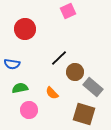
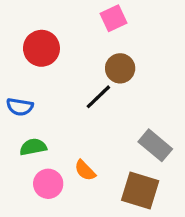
brown circle: (75, 72) -> (120, 68), moved
orange semicircle: (52, 93) -> (85, 170), moved

